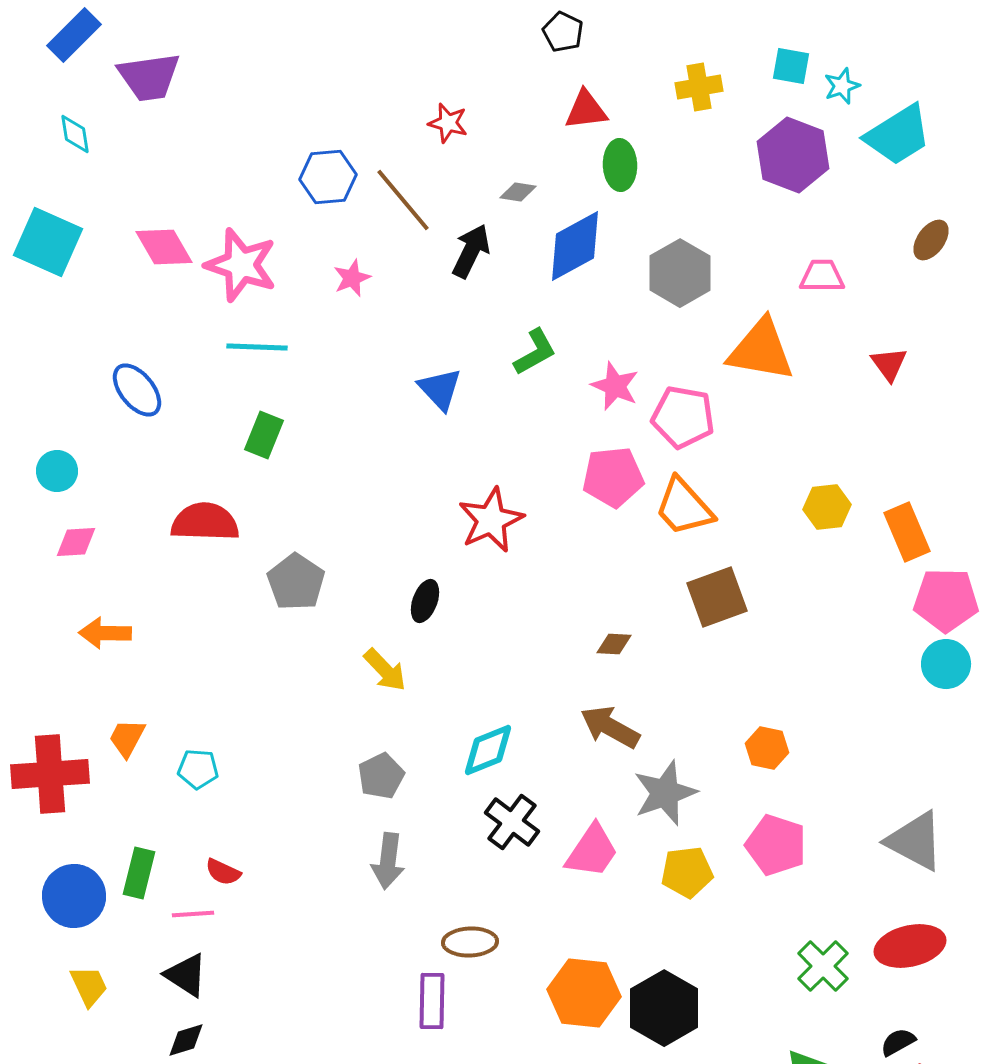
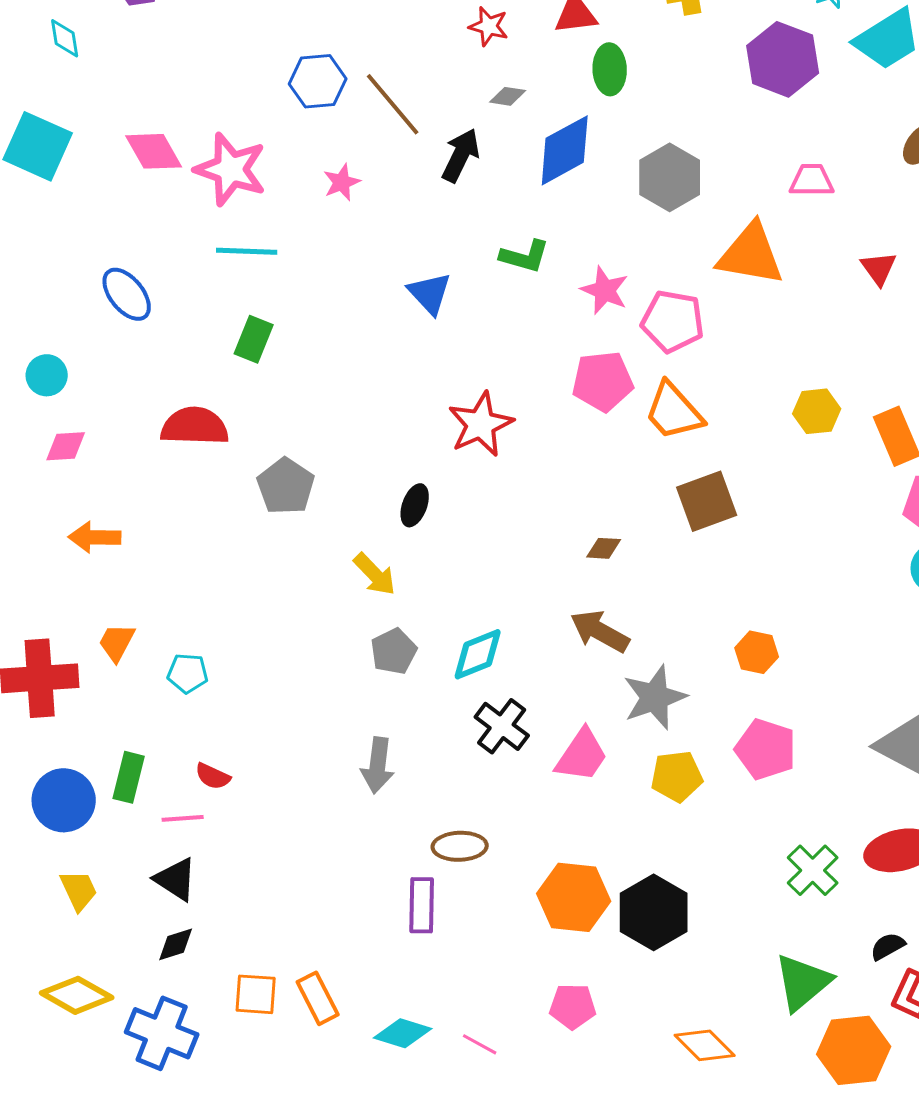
red star: (448, 123) -> (489, 26), moved
green L-shape: (535, 352) -> (525, 256), turned 45
gray pentagon: (381, 776) -> (394, 651), moved

